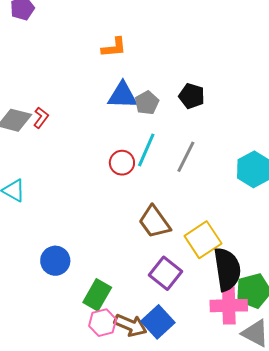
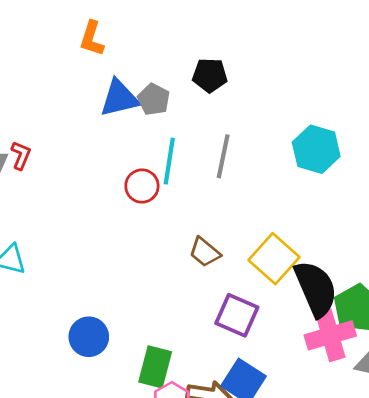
orange L-shape: (114, 47) -> (92, 39), turned 128
brown trapezoid: (154, 222) -> (205, 252), size x0.7

